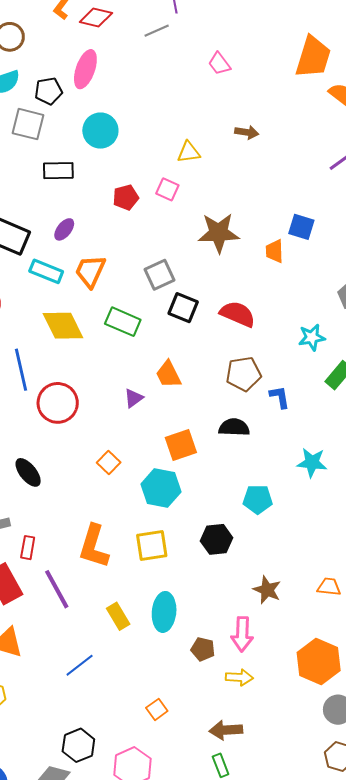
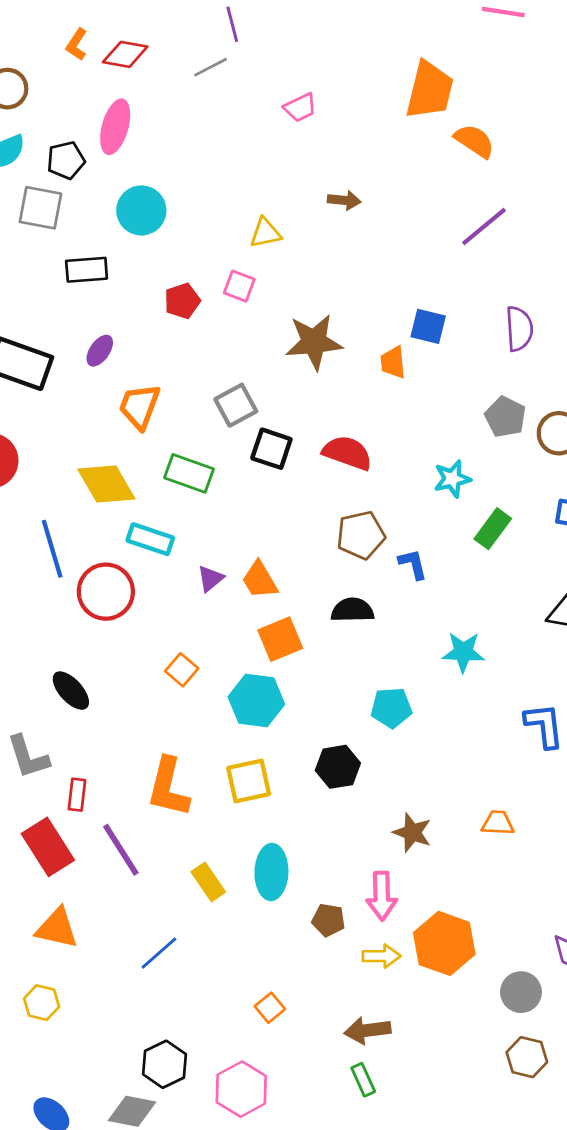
pink trapezoid: (219, 64) -> (300, 107), turned -75
cyan rectangle: (46, 271) -> (150, 539), moved
orange trapezoid: (168, 374) -> (260, 580), moved
orange hexagon: (319, 661) -> (444, 943), moved

